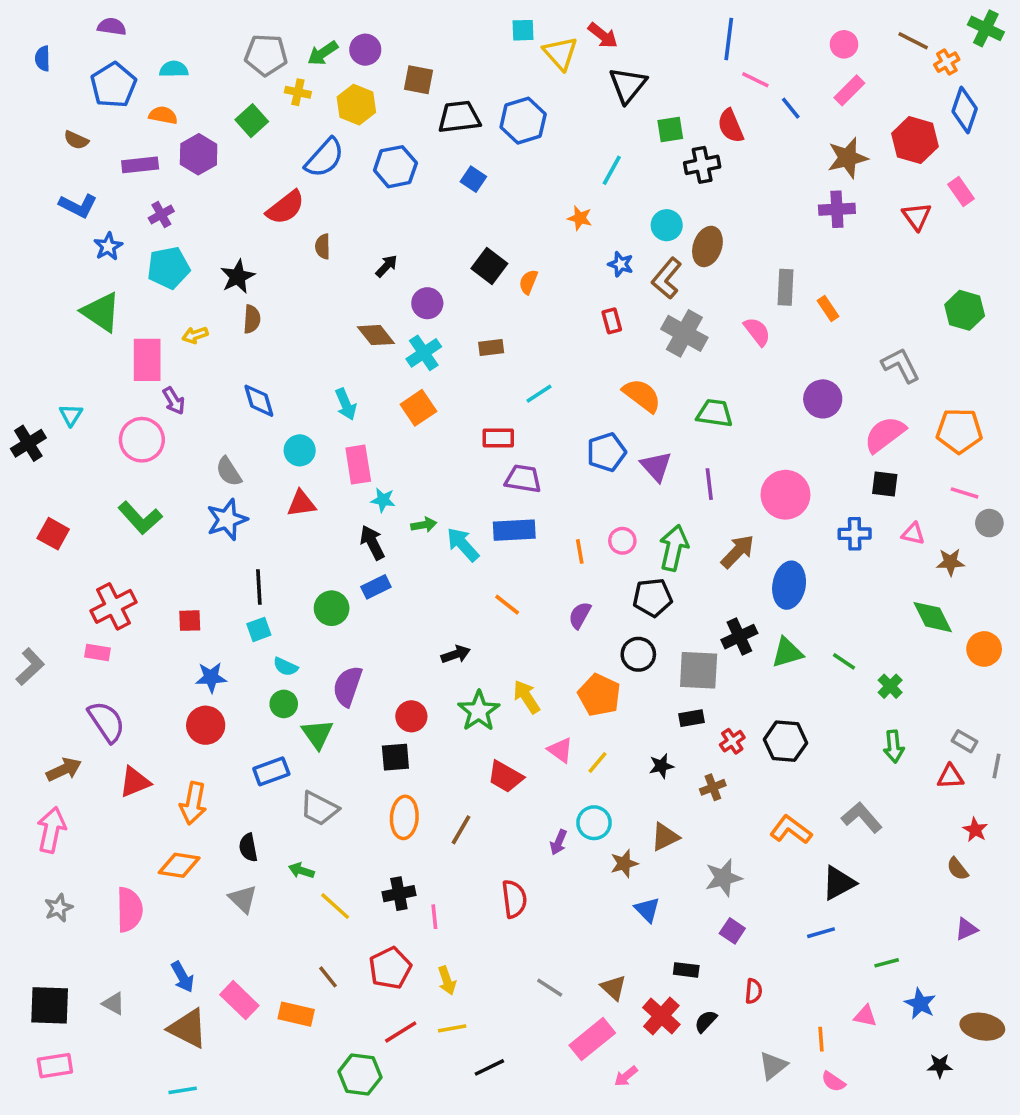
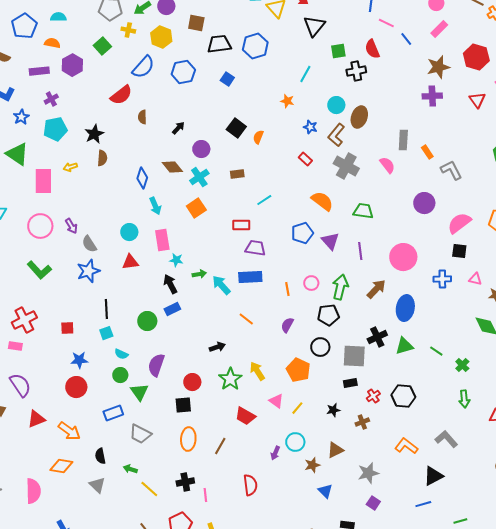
red rectangle: (612, 321) -> (305, 159), turned -32
gray L-shape: (901, 365) -> (451, 170), moved
purple arrow: (174, 401) -> (71, 226), moved
blue diamond: (259, 401) -> (142, 178), moved, turned 35
orange arrow: (193, 803) -> (69, 431), turned -65

